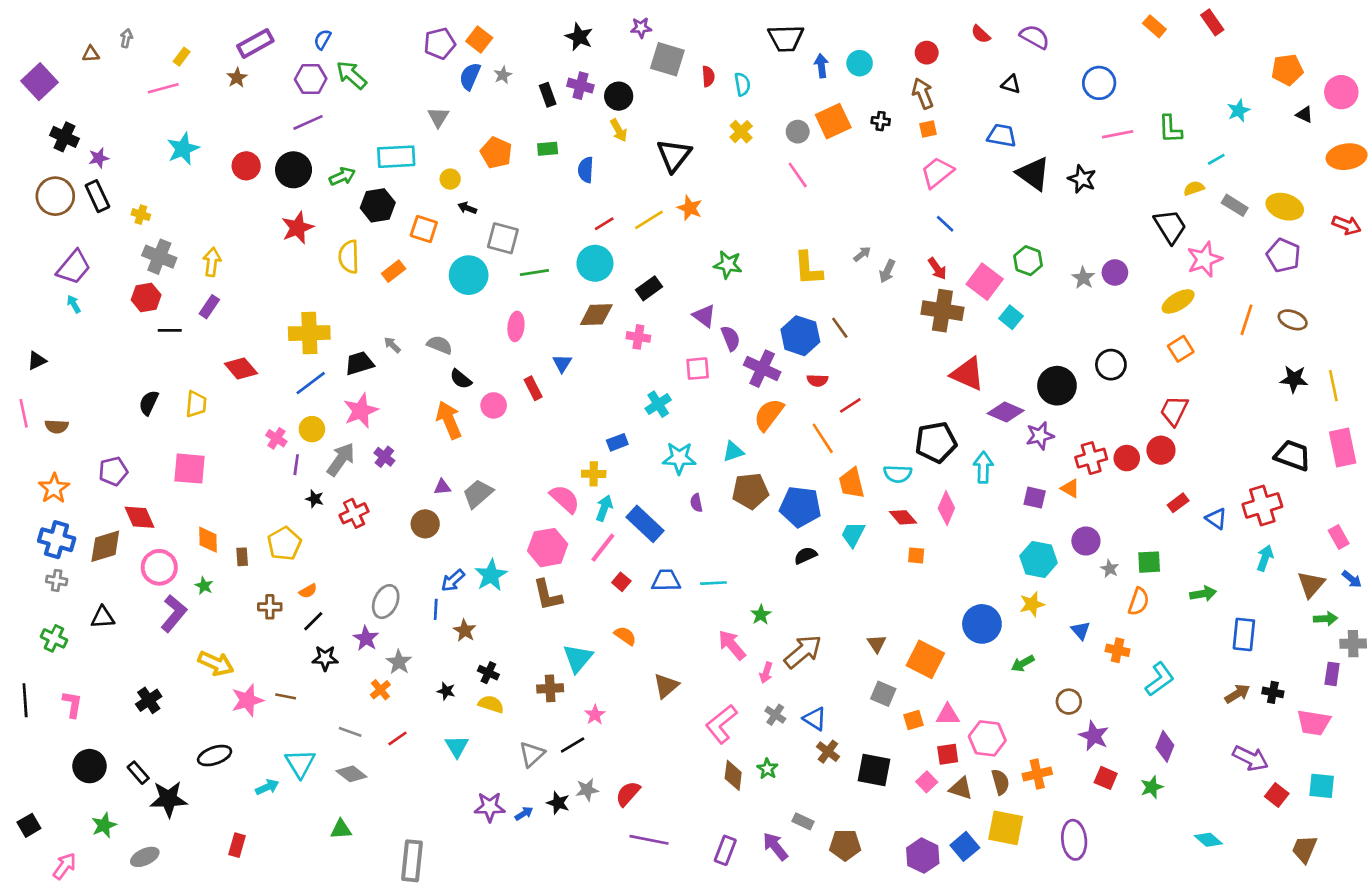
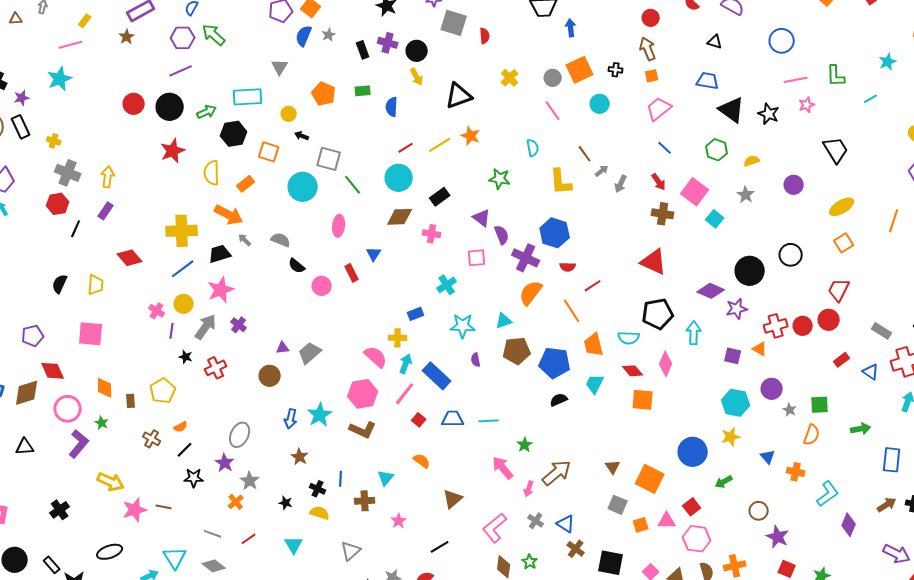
cyan circle: (860, 63) -> (600, 104), moved
cyan semicircle: (742, 84) -> (533, 148), moved
cyan star: (183, 149) -> (60, 79), moved
black triangle: (674, 155) -> (459, 96), turned 32
yellow semicircle: (1194, 188) -> (752, 161), moved
gray rectangle: (1235, 205) -> (882, 331), moved
pink star: (1204, 259) -> (807, 105), moved, size x0.6
green hexagon: (1028, 261) -> (717, 150), moved
green line: (534, 272) -> (353, 185), turned 60
gray star: (1083, 278) -> (746, 195), moved
brown cross: (942, 311) -> (663, 214), size x0.7
brown line: (840, 328) -> (585, 154), moved
black line: (170, 330) -> (76, 229), turned -66
red triangle: (967, 374) -> (654, 262), moved
orange arrow: (449, 420) -> (229, 215), moved, turned 140
orange square: (916, 555) -> (643, 400), size x1.6
blue arrow: (453, 580) -> (291, 419), turned -36
brown L-shape: (548, 595) -> (363, 430), turned -52
brown cross: (270, 607) -> (152, 439), turned 30
blue line: (436, 609) -> (341, 479), moved
cyan triangle: (578, 658) -> (386, 478), size x0.7
black line: (573, 745) -> (440, 547), moved
purple diamond: (1165, 746) -> (849, 525), moved
red square: (948, 754) -> (692, 507), moved, turned -30

